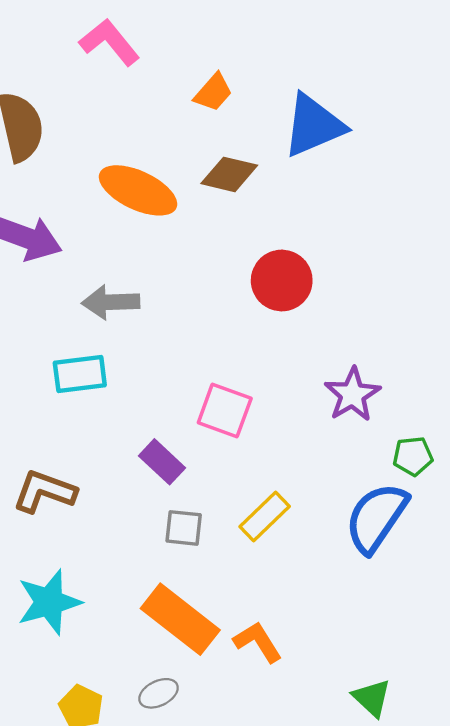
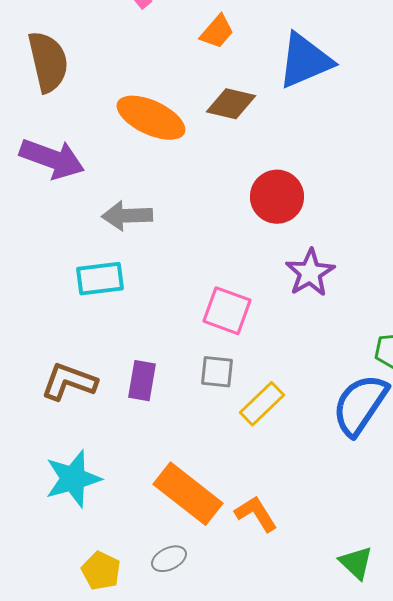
purple star: (352, 395) -> (310, 273), moved
purple rectangle: (162, 462) -> (142, 381), moved, turned 57
gray square: (184, 528) -> (217, 372), moved

